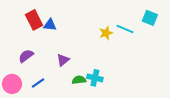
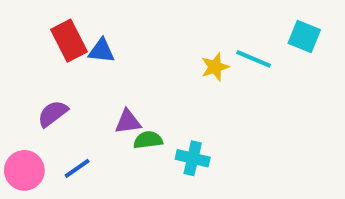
purple triangle: (63, 60) -> (128, 122), turned 32
green semicircle: (79, 80) -> (148, 140), moved

